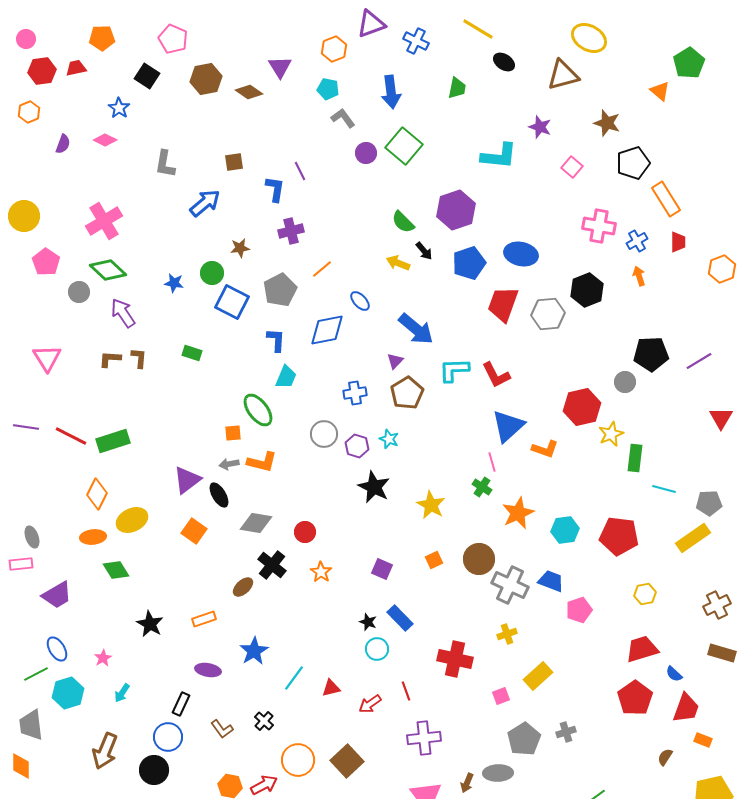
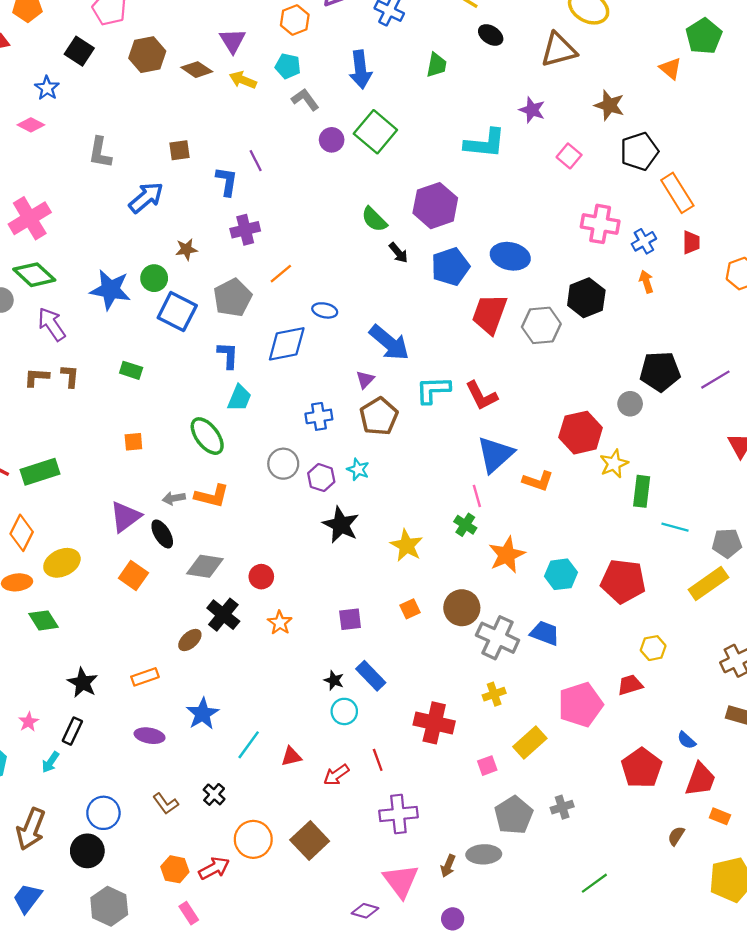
yellow arrow: (398, 263) -> (243, 80), moved
blue star: (174, 283) -> (110, 290), size x1.8
blue ellipse: (360, 301) -> (325, 310), turned -35
orange square: (233, 433) -> (133, 442), moved
purple square: (382, 569) -> (350, 619), turned -30
pink pentagon: (579, 610) -> (581, 705), moved, size x1.5
red trapezoid: (642, 649) -> (630, 685), moved, size x0.7
black rectangle: (181, 704) -> (72, 731), moved

